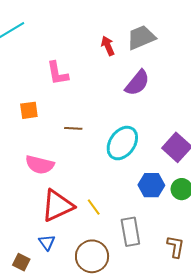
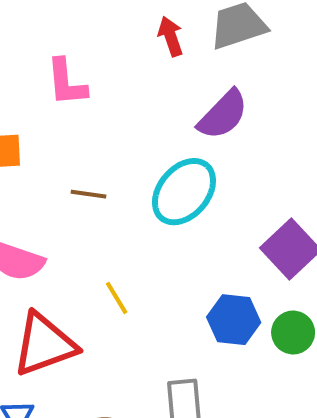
cyan ellipse: (122, 143) -> (184, 192), moved
yellow line: (94, 207) -> (117, 298), moved

